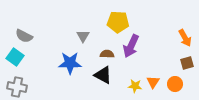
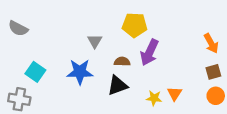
gray semicircle: (24, 36) -> (18, 28), moved
cyan square: (15, 57) -> (35, 72), moved
black triangle: (103, 75) -> (117, 86), turned -48
orange circle: (175, 84) -> (216, 96), moved

